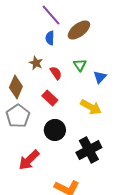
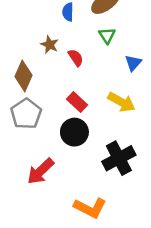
green triangle: (80, 65) -> (107, 35), moved
red rectangle: (50, 98) -> (77, 102), moved

